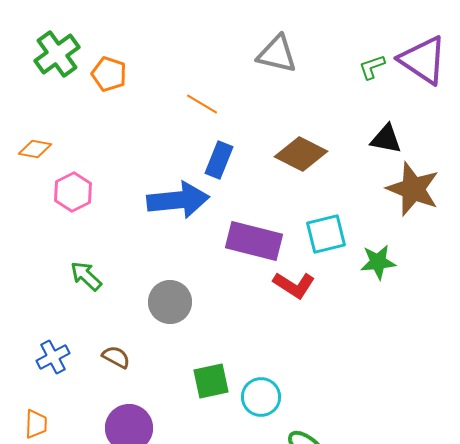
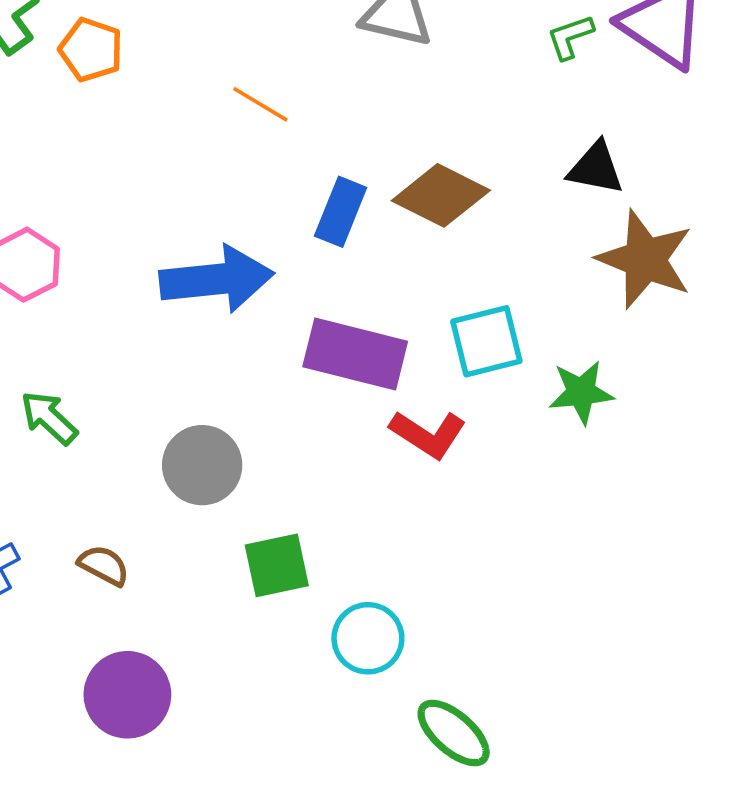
blue rectangle: (219, 160) -> (341, 212), moved
green square: (211, 381) -> (277, 565), moved

